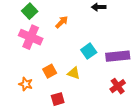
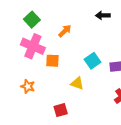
orange square: (50, 71) -> (52, 61), moved, turned 32
orange star: (26, 84) -> (28, 86), moved

